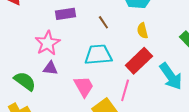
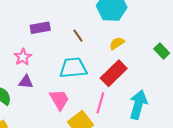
yellow semicircle: (142, 31) -> (117, 43), turned 70
pink star: (48, 43) -> (23, 57), size x0.7
cyan arrow: (171, 76) -> (138, 105), moved, turned -128

